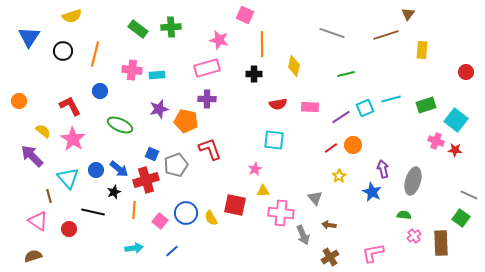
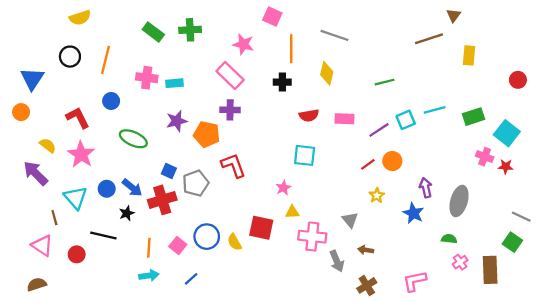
gray line: (332, 33) -> (335, 35), moved
blue triangle: (29, 37) -> (32, 79), moved
pink rectangle: (207, 68) -> (230, 75), turned 60
orange line: (134, 210) -> (149, 248), moved

